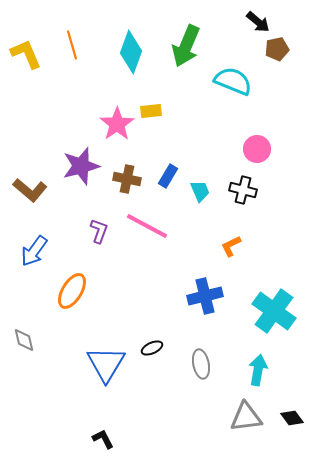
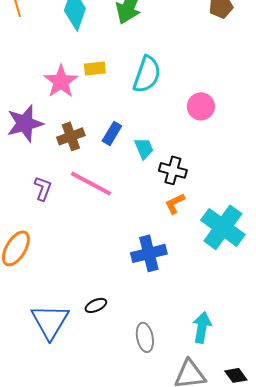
cyan semicircle: (233, 81) -> (147, 74), moved, turned 87
brown cross: (127, 179) -> (71, 136), turned -32
black cross: (243, 190) -> (173, 170), moved
cyan cross: (274, 311) -> (223, 227), moved
gray ellipse: (201, 364) -> (145, 337), moved

